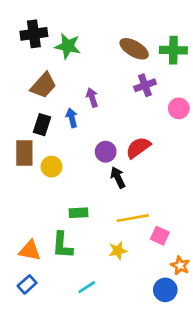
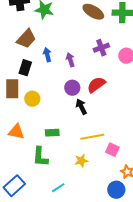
purple cross: (145, 85) -> (101, 48), moved
purple arrow: (92, 98) -> (70, 60), moved
blue arrow: (72, 118) -> (47, 55), moved
orange triangle: (30, 251) -> (16, 132), moved
blue rectangle: (27, 284) -> (14, 186), size x1.5

